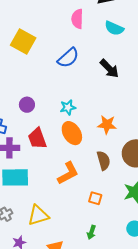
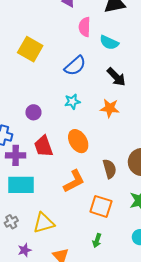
cyan semicircle: (114, 28) -> (109, 43), moved
cyan star: (68, 107) -> (72, 102), moved
orange star: (107, 125) -> (110, 108), moved
orange square: (95, 198) -> (101, 206), size x1.6

